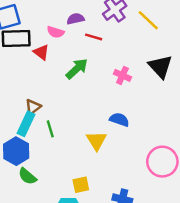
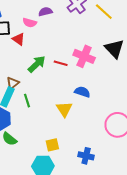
red line: (94, 37) -> (61, 63), moved
green arrow: (77, 69) -> (37, 64), moved
pink cross: (122, 75) -> (84, 56), size x1.5

